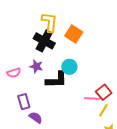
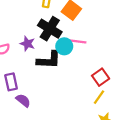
black cross: (44, 41) -> (50, 29), moved
pink line: (92, 98) -> (77, 41), moved

